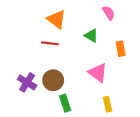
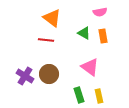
pink semicircle: (109, 13) -> (100, 12), turned 112
orange rectangle: (121, 49) -> (103, 36), moved
green rectangle: (65, 103) -> (79, 95), moved

